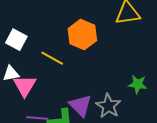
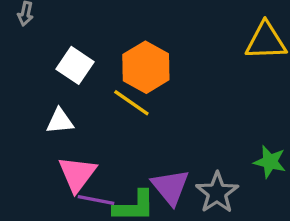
orange hexagon: (82, 35) -> (146, 67), moved
pink triangle: (25, 86) -> (77, 174), moved

